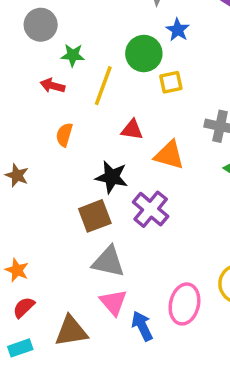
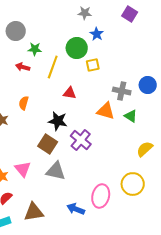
orange semicircle: (64, 135) -> (24, 103), moved
orange triangle: (169, 155) -> (106, 111), moved
brown square: (95, 216) -> (48, 144), turned -36
pink triangle: (113, 302) -> (23, 169), moved
blue arrow: (142, 326) -> (76, 209), turned -42

